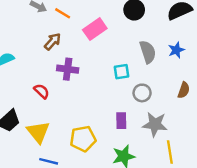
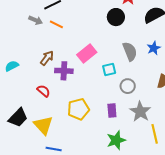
pink rectangle: (95, 29) -> (87, 53), moved
brown arrow: (53, 41) -> (47, 58), moved
gray star: (155, 124) -> (140, 112), turned 30
yellow pentagon: (83, 139) -> (78, 109), moved

